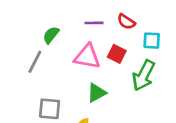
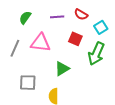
green semicircle: (51, 35) -> (25, 18), moved
cyan square: (152, 41) -> (101, 27), turned -32
pink triangle: (87, 57) -> (41, 43), moved

